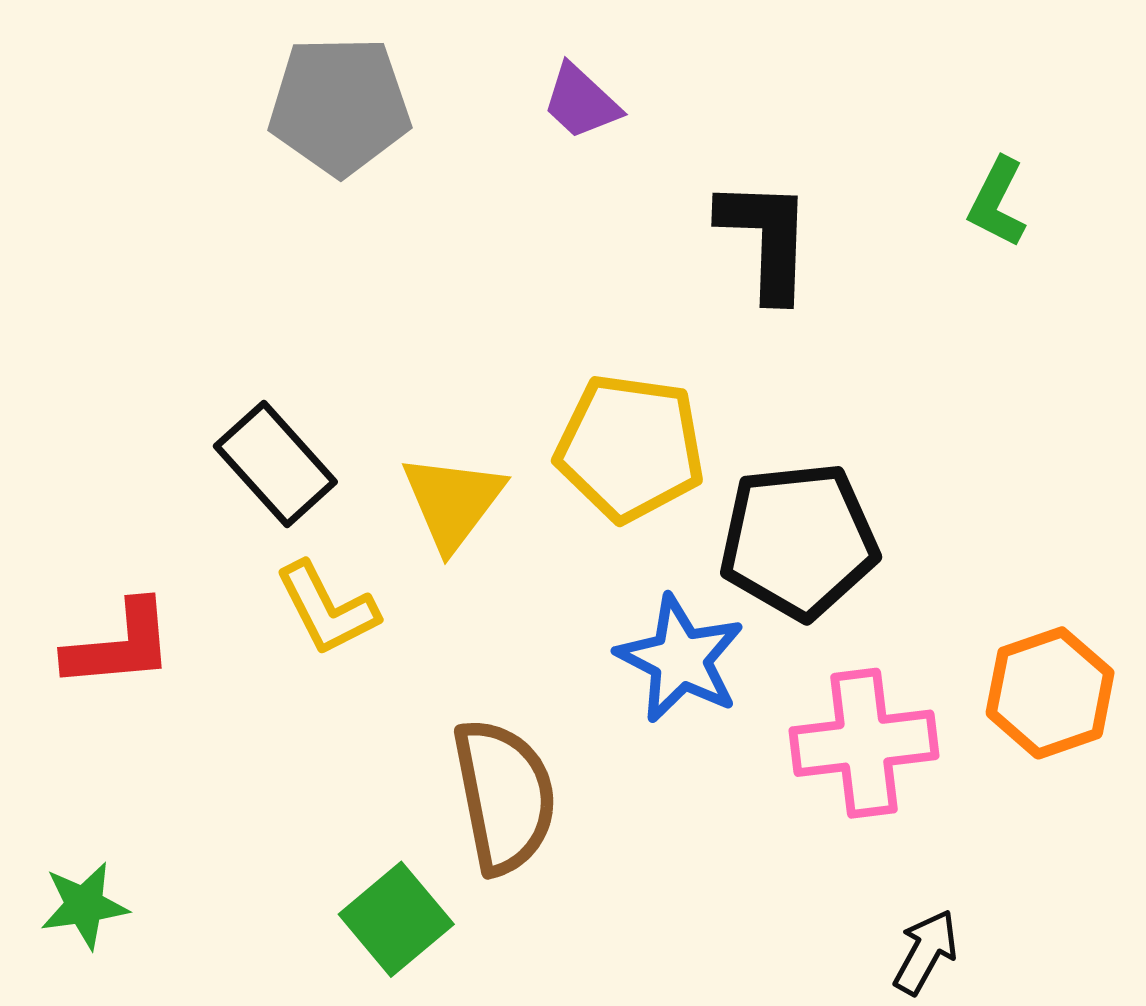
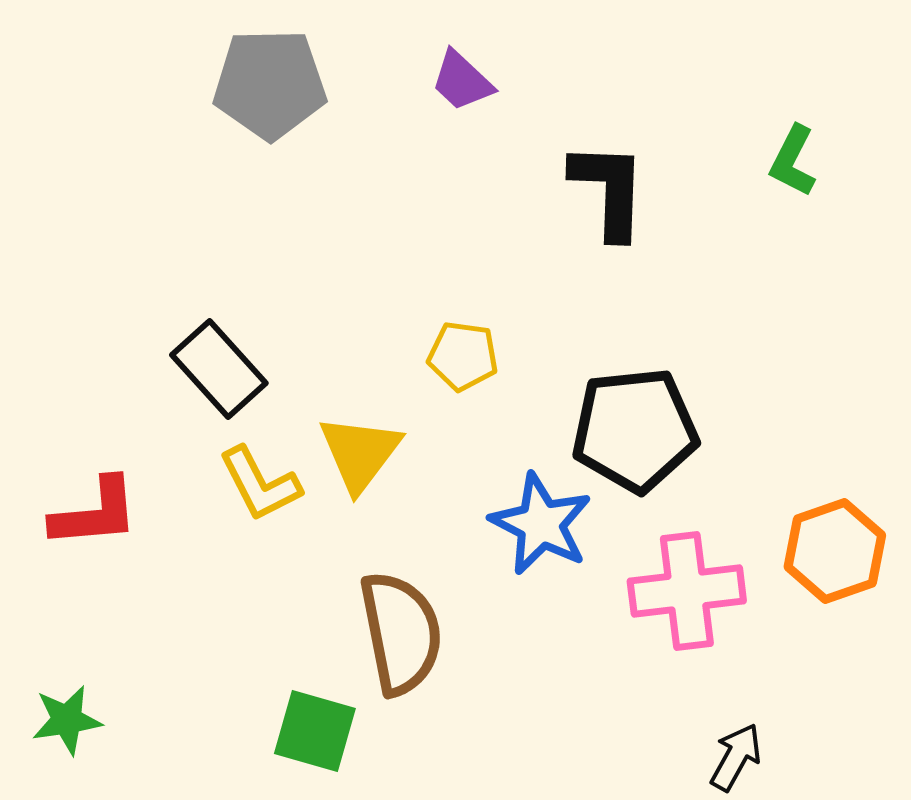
yellow pentagon: (630, 448) -> (463, 356), moved, size x0.6
yellow triangle: (453, 502) -> (360, 453), moved
green square: (396, 919) -> (315, 731), turned -34

